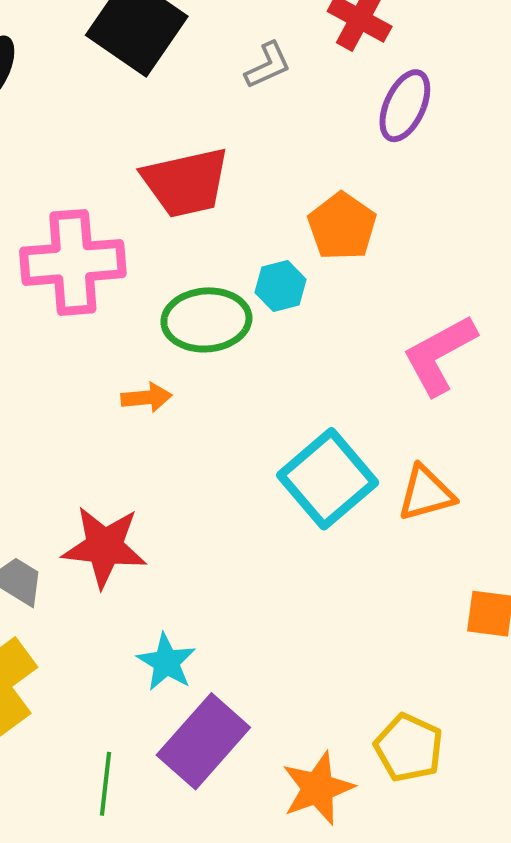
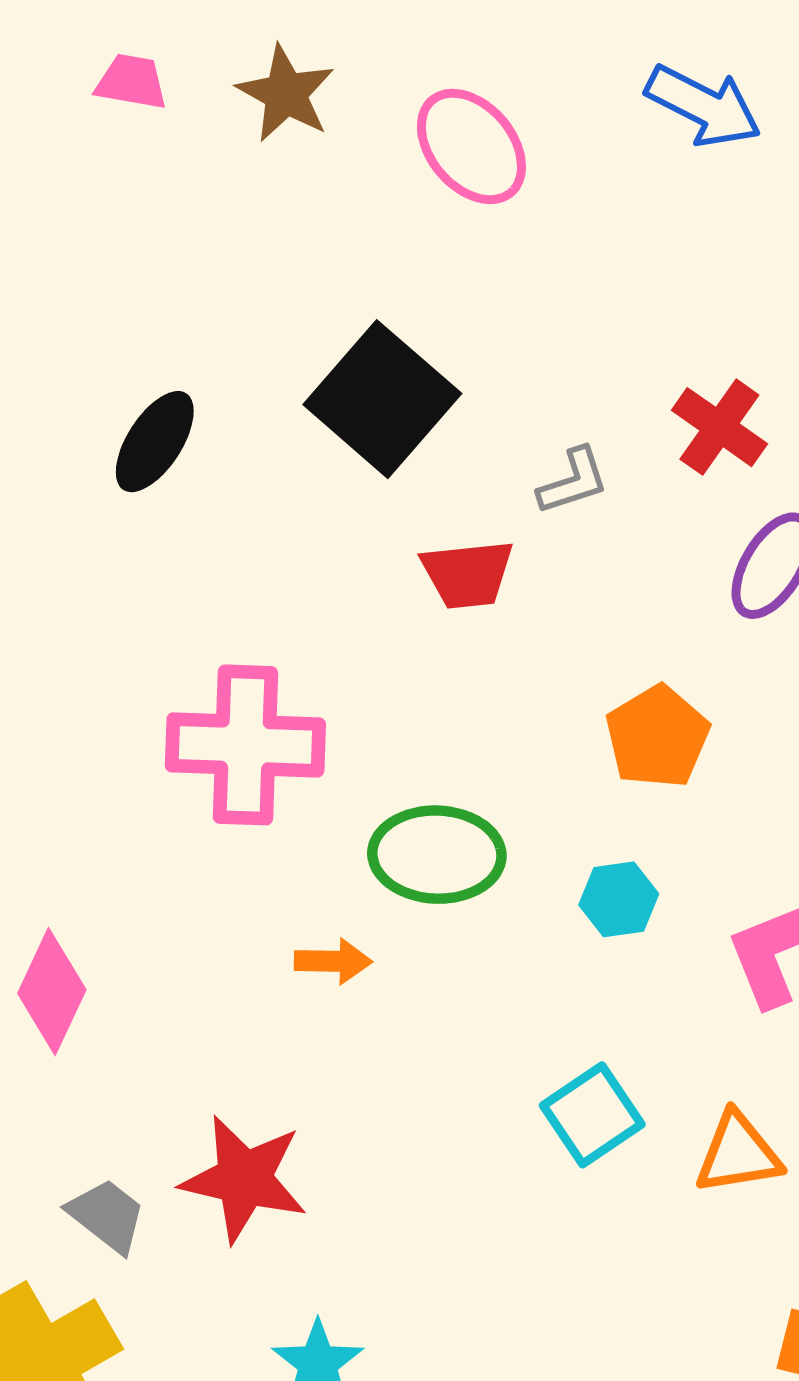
red trapezoid: (186, 182) -> (468, 574), moved, size x0.7
cyan hexagon: (281, 286) -> (619, 899), moved
cyan square: (328, 479) -> (592, 1115), size x0.7

